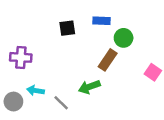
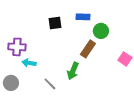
green arrow: (89, 87) -> (73, 71), turned -48
cyan arrow: (35, 91) -> (29, 63), moved

